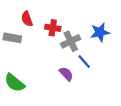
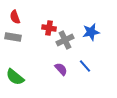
red semicircle: (27, 19) -> (15, 17), moved
blue line: (84, 61) -> (85, 66), moved

